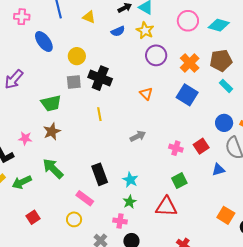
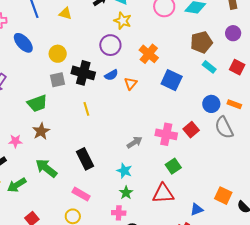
blue semicircle: (118, 31) -> (111, 75), moved
purple circle: (156, 55) -> (110, 45), moved
orange cross: (190, 63) -> (149, 54), moved
orange triangle: (146, 94) -> (131, 83), turned 32
gray arrow: (138, 136) -> (134, 142), moved
pink cross: (176, 148) -> (166, 134), size x1.5
blue triangle: (218, 170) -> (197, 209), moved
black rectangle: (100, 174) -> (85, 159), moved

